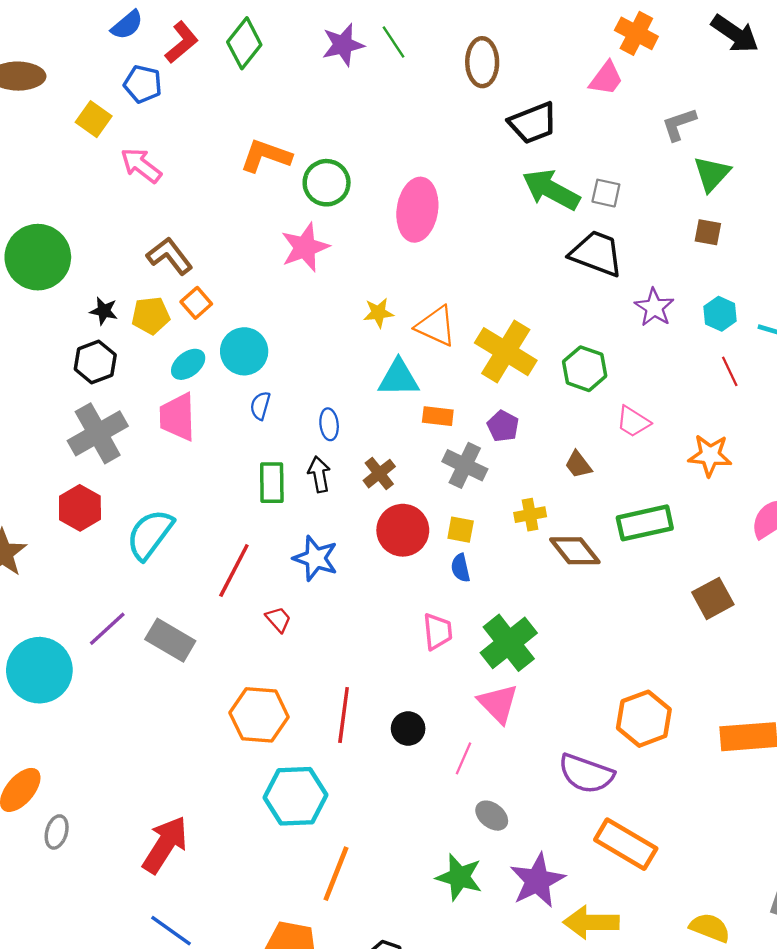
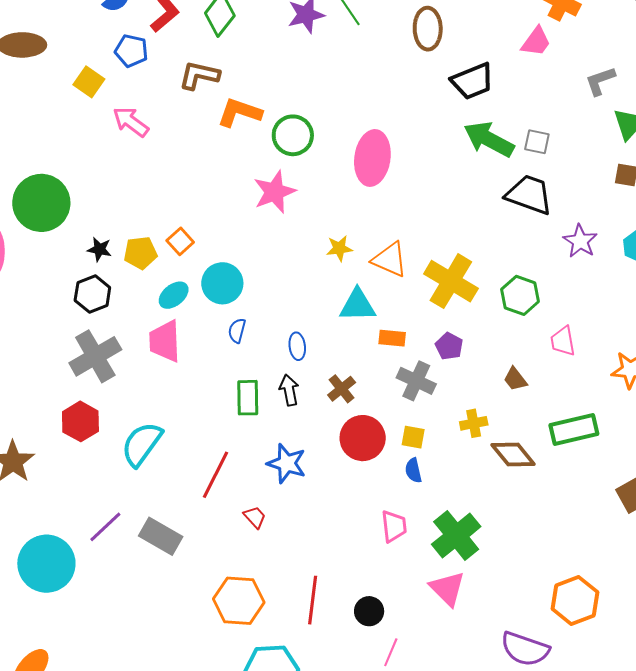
brown L-shape: (170, 256) -> (199, 75), moved, turned -39
pink trapezoid: (633, 422) -> (563, 341), turned 48
pink line: (464, 758) -> (391, 652), moved

